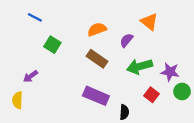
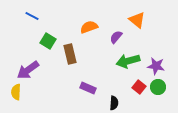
brown rectangle: (97, 59) -> (70, 54), moved, turned 42
purple arrow: (31, 76) -> (28, 70), size x1.6
green circle: (182, 91) -> (158, 87), moved
purple rectangle: (96, 96) -> (88, 88), size x0.7

